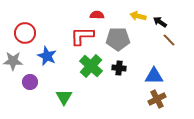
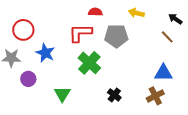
black arrow: (160, 22) -> (175, 19), moved
black cross: (119, 68) -> (114, 95), moved, turned 32
blue triangle: (154, 76) -> (163, 73), moved

